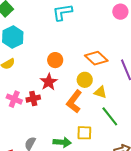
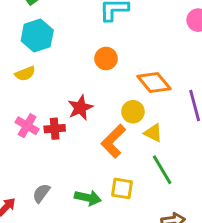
orange circle: (55, 60) -> (106, 59), moved

